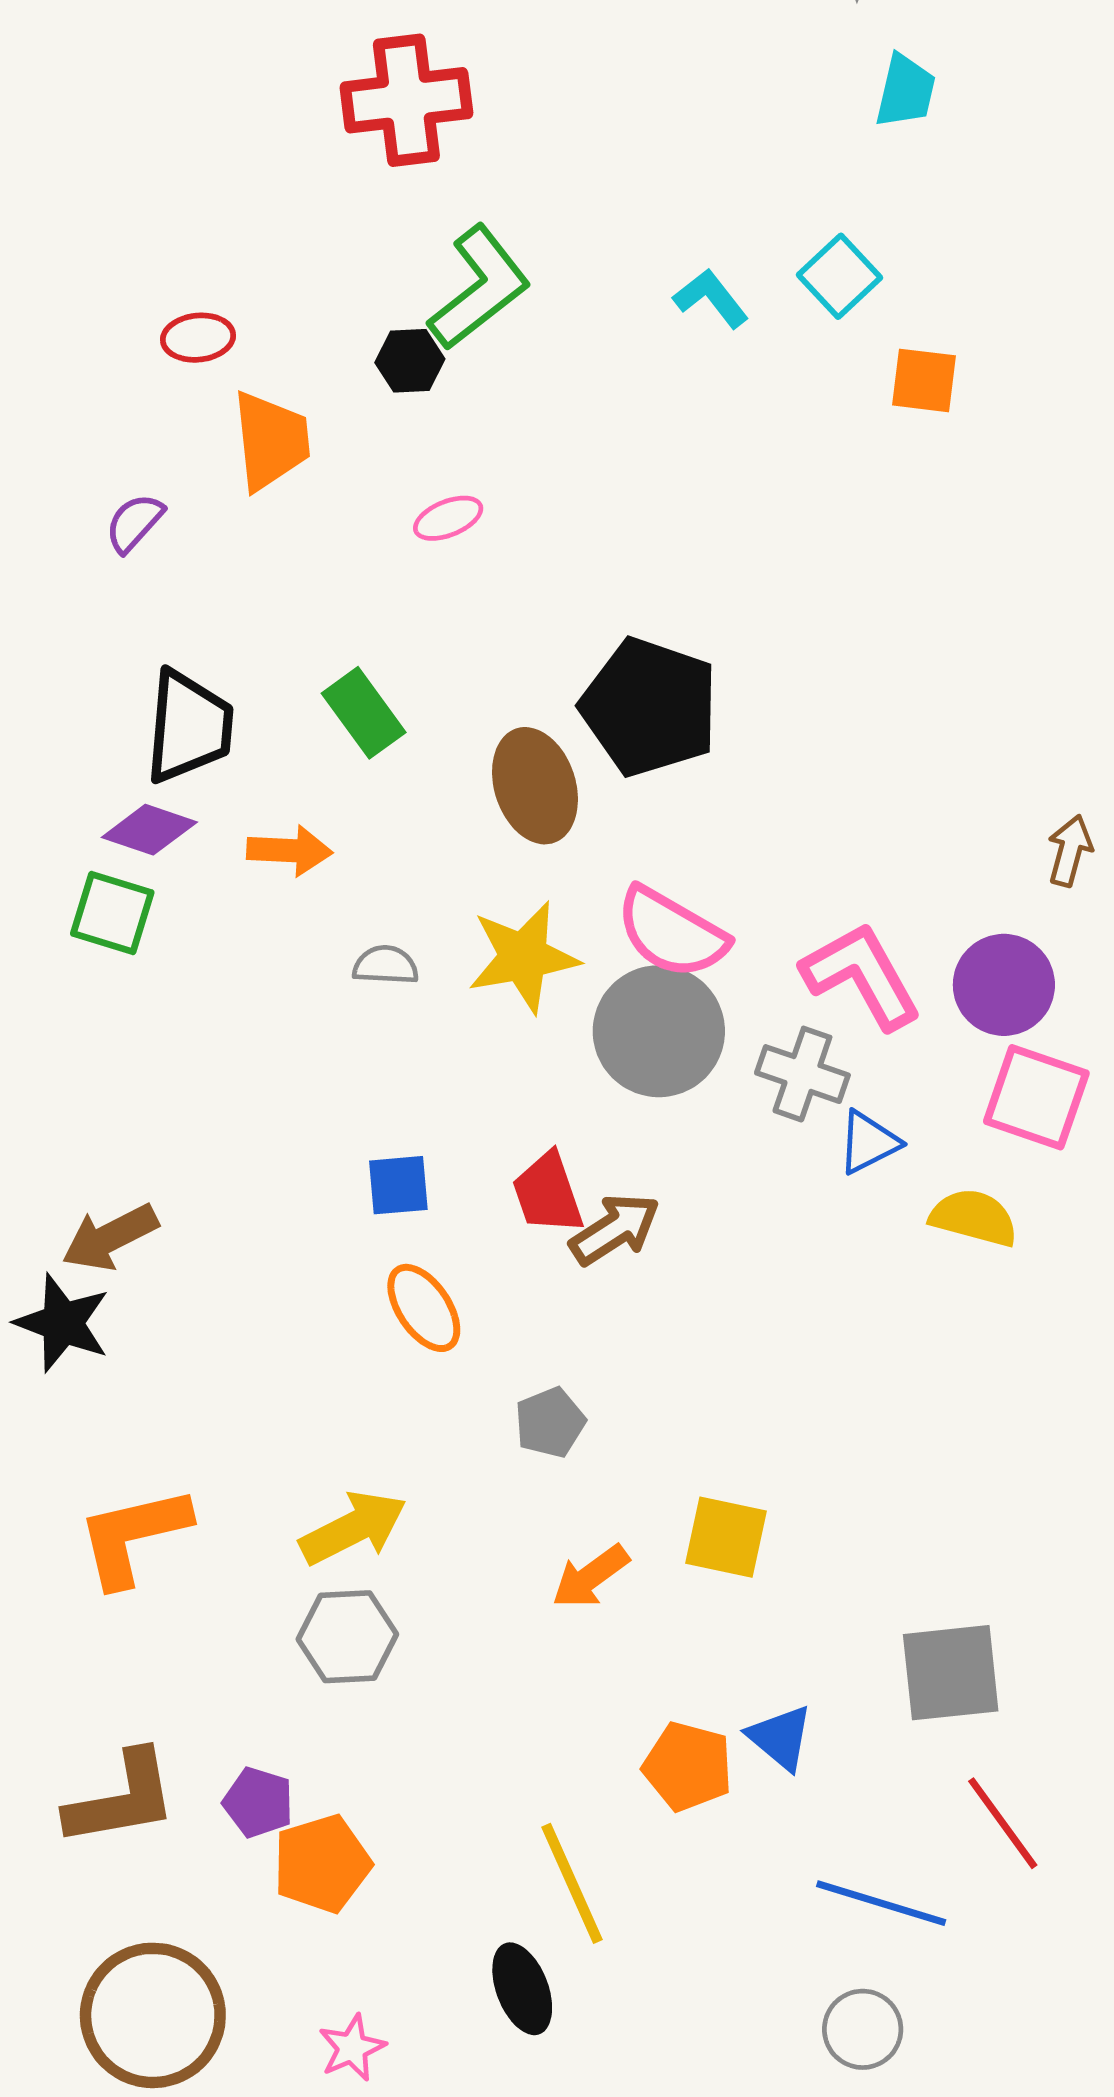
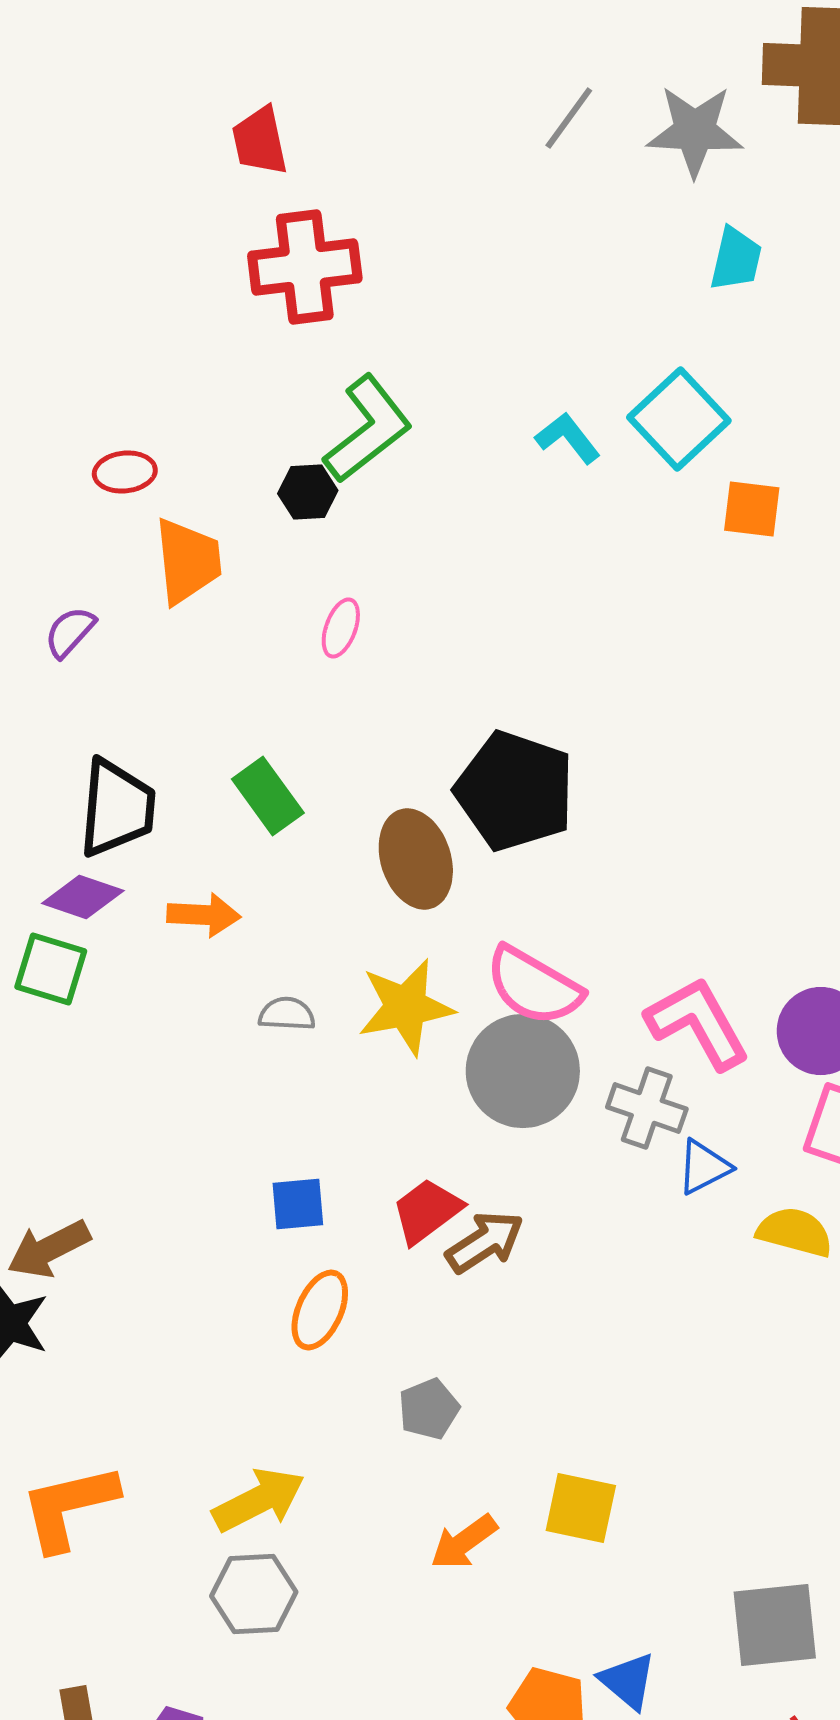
cyan square: (839, 276) -> (679, 419), size x1.4
pink ellipse: (448, 518) -> (341, 628), turned -48
red trapezoid: (548, 1193) -> (427, 1211), turned 72
orange ellipse: (424, 1308) -> (320, 1310), turned 58

